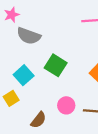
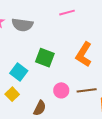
gray semicircle: (29, 36) -> (22, 25), moved

